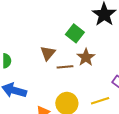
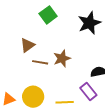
green square: (75, 33) -> (48, 15), moved

